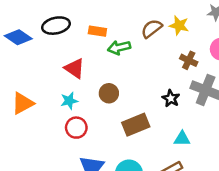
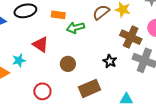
brown cross: (189, 60) -> (131, 37), size x1.5
black star: (171, 98) -> (110, 61), moved
cyan star: (69, 101) -> (19, 60), moved

